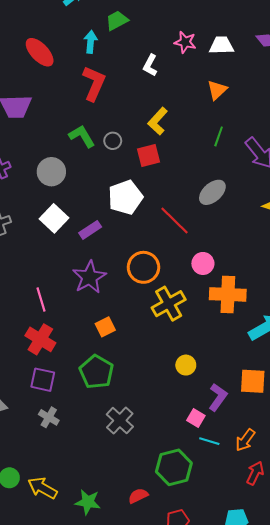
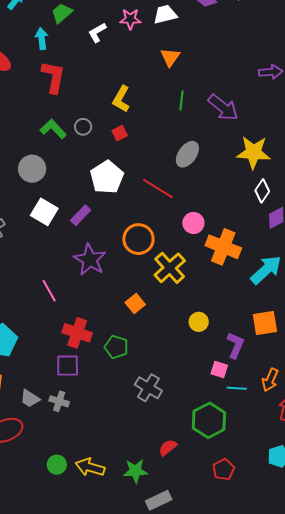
white L-shape: (150, 65) -> (97, 33), moved, turned 45
red square: (148, 156) -> (120, 133), size x0.7
orange cross: (228, 294) -> (223, 247), turned 32
orange square: (105, 327) -> (135, 303), moved
red cross: (40, 339) -> (77, 333), moved
green pentagon: (97, 372) -> (116, 347), size x0.7
gray cross: (49, 417) -> (59, 401), moved
red semicircle: (138, 496) -> (168, 447), moved

